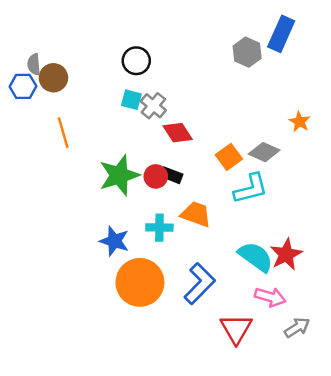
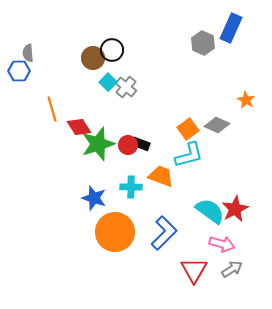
brown circle: (53, 78) -> (93, 58), moved
cyan square: (131, 100) -> (108, 82), turned 30
red diamond: (178, 133) -> (79, 127), moved
cyan L-shape: (251, 189) -> (189, 155), moved
gray arrow: (297, 327) -> (232, 269), moved

